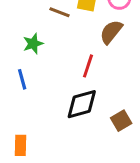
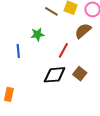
green star: (33, 44) -> (38, 34), moved
brown square: (121, 121) -> (80, 74), moved, turned -32

